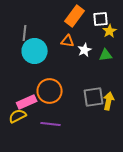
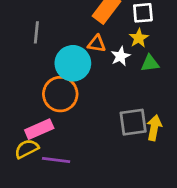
yellow star: (110, 31) -> (139, 38), moved
cyan circle: (35, 51) -> (73, 63), moved
orange circle: (50, 91) -> (60, 94), moved
purple line: (51, 124) -> (56, 160), moved

